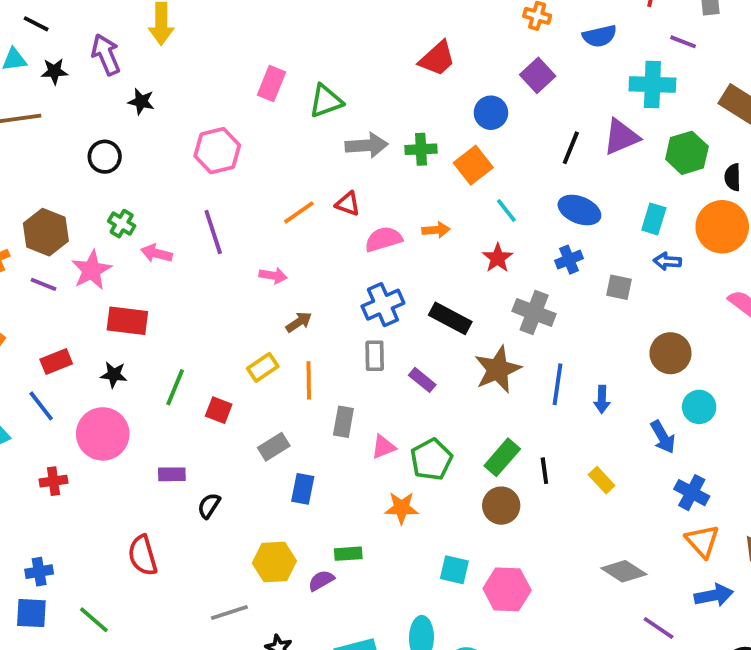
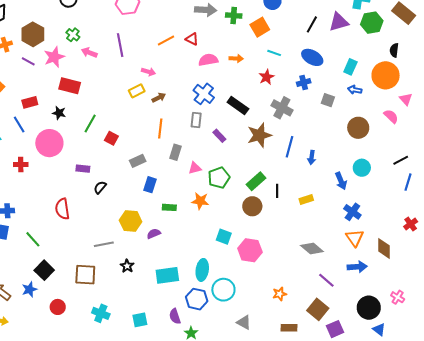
green hexagon: (687, 153) -> (372, 23), moved
cyan line: (506, 211) -> (274, 53), turned -40
blue cross: (383, 305) -> (204, 94), turned -35
brown circle: (670, 353) -> (358, 128), moved
yellow rectangle: (263, 367) -> (137, 91), moved
yellow rectangle: (602, 480) -> (306, 199), turned -72
green rectangle: (348, 554) -> (169, 207), moved

